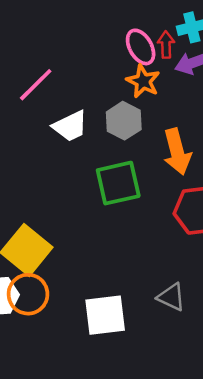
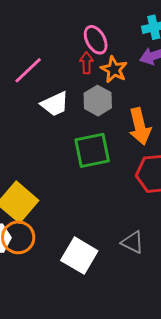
red arrow: (166, 45) -> (87, 63), moved
pink ellipse: (141, 47) -> (96, 40), moved
white square: (105, 315) -> (79, 256), turned 36

